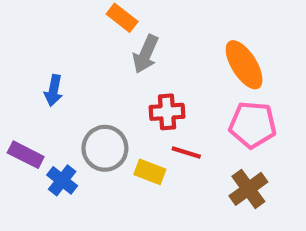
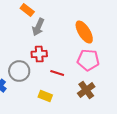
red cross: (167, 112) -> (39, 54), moved
yellow rectangle: (150, 172) -> (45, 96), moved

